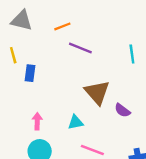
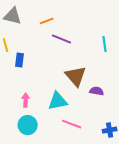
purple semicircle: (122, 110) -> (97, 91), turned 152
cyan triangle: (76, 122) -> (58, 101), size x1.5

